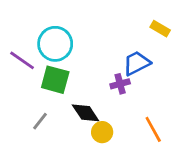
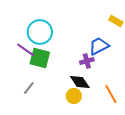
purple line: (22, 60) -> (26, 50), moved
black diamond: (86, 113) -> (80, 82), moved

